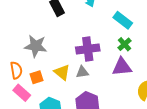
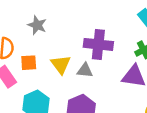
gray star: (36, 46) -> (37, 25), size x0.7

